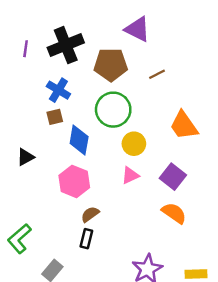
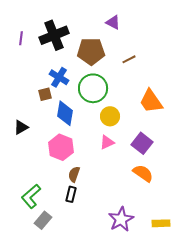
purple triangle: (138, 29) -> (113, 22), size x0.7
blue cross: (58, 90) -> (59, 77), moved
brown semicircle: (90, 214) -> (74, 174), turned -35
green L-shape: (19, 239) -> (31, 196), moved

